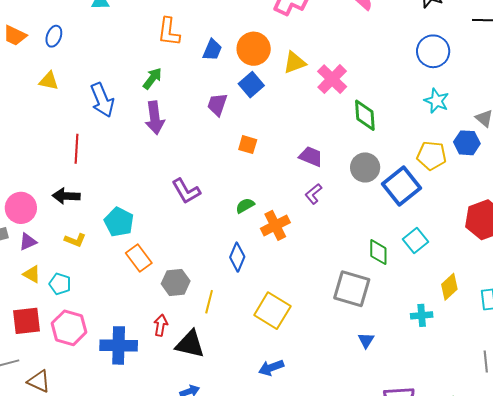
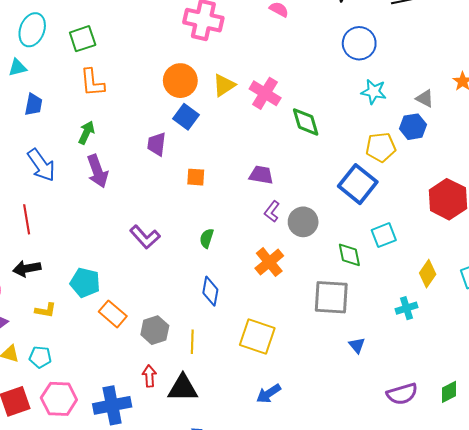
blue trapezoid: (212, 50) -> (34, 104), moved
gray circle: (365, 167) -> (303, 222), moved
green semicircle: (245, 206) -> (207, 238), turned -30
orange cross: (275, 225) -> (269, 262), moved
cyan square: (416, 240) -> (384, 235), turned 30

